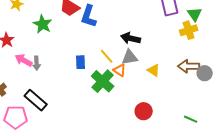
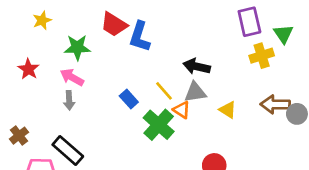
green star: (43, 24) -> (77, 47), turned -30
yellow cross: (189, 30) -> (262, 56), moved
pink arrow: (24, 60) -> (72, 77), moved
blue rectangle: (81, 62) -> (129, 99), turned -40

